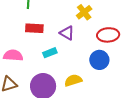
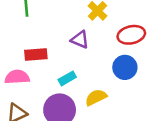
red rectangle: (34, 28) -> (36, 55), moved
cyan rectangle: (50, 53) -> (67, 78), moved

